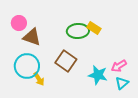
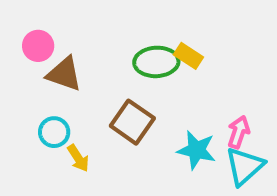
cyan circle: (27, 66) -> (54, 132), size x0.6
pink arrow: (119, 66) -> (239, 132), turned 140
cyan triangle: (122, 83) -> (245, 166), size x1.5

